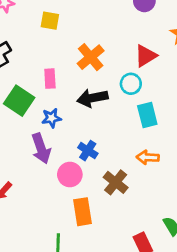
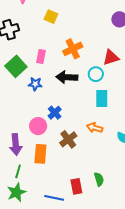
purple arrow: (41, 148) -> (16, 144), moved

